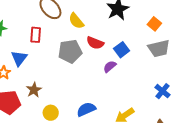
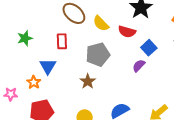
red semicircle: (95, 43) -> (127, 32), moved
brown star: (34, 90) -> (88, 81), moved

